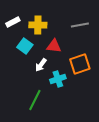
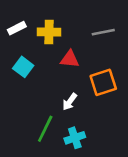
cyan square: (25, 46) -> (23, 67), moved
white arrow: (41, 65) -> (70, 102), moved
cyan cross: (58, 79) -> (75, 138), moved

